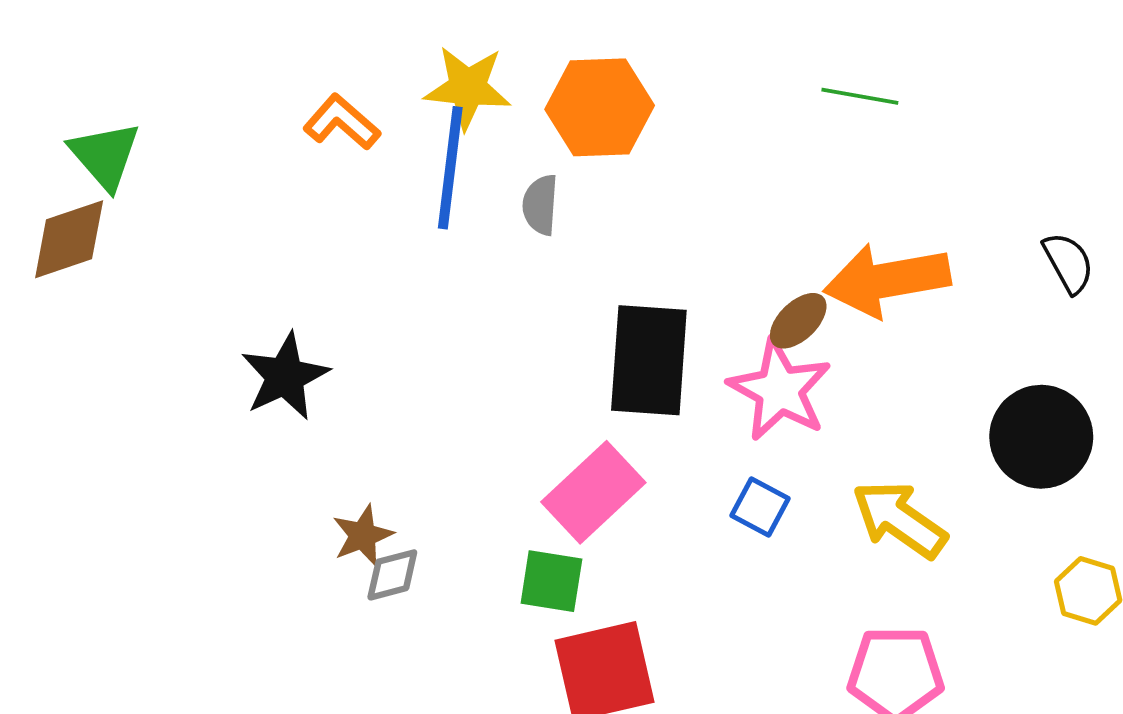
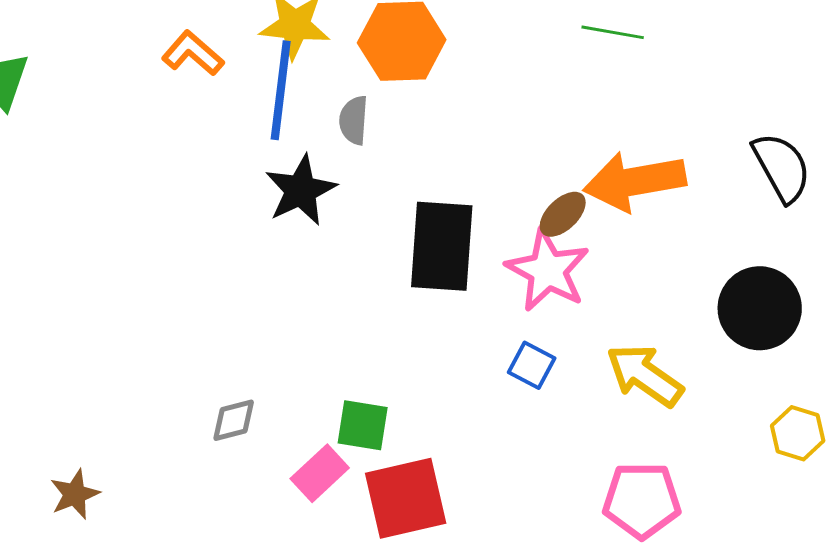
black semicircle: (1068, 263) -> (782, 167), size x1.4
black star: (285, 376) -> (301, 190), moved
pink rectangle: (593, 492) -> (320, 473), moved, size x0.7
brown star: (363, 535) -> (75, 494), moved

